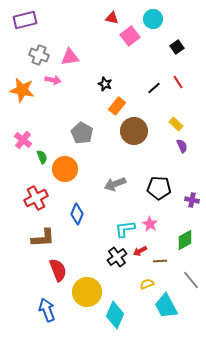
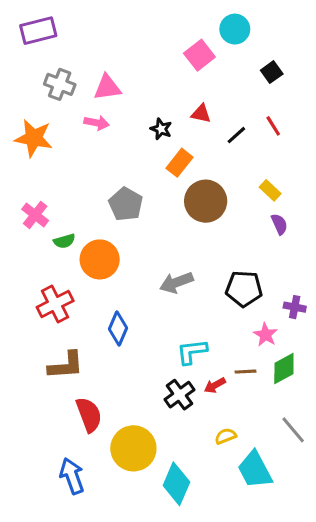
red triangle: (112, 18) -> (201, 114), moved
pink arrow: (53, 80) -> (97, 123), moved
green semicircle: (42, 157) -> (64, 241), turned 96
pink star: (150, 224) -> (266, 335), moved
brown line: (160, 261) -> (246, 372), moved

